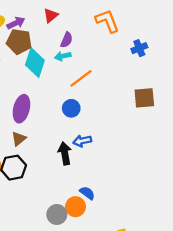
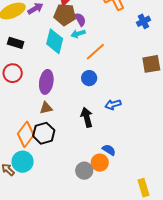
purple semicircle: (67, 40) -> (80, 20), turned -48
brown pentagon: (19, 42) -> (65, 15), moved
brown triangle: (19, 139) -> (46, 108), turned 32
blue arrow: (82, 141) -> (113, 105), moved

